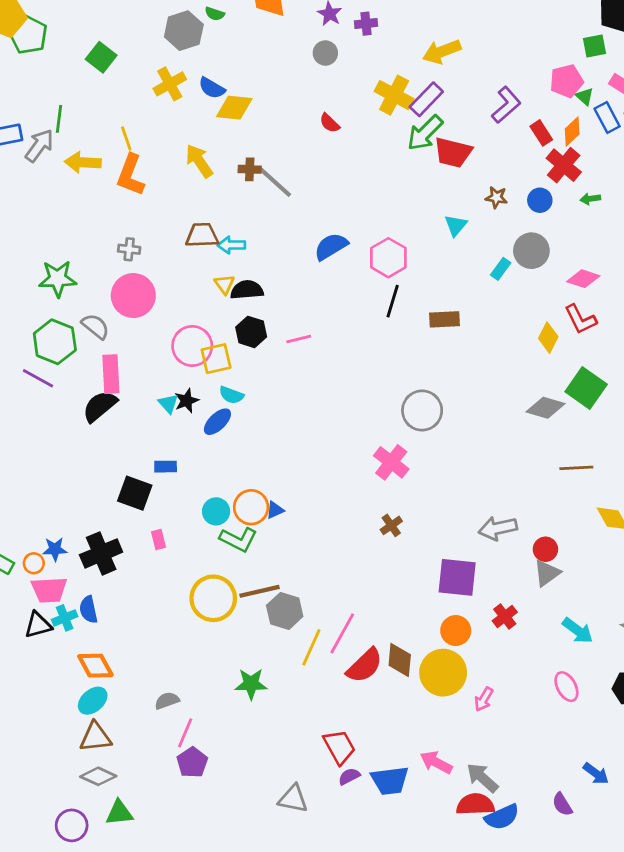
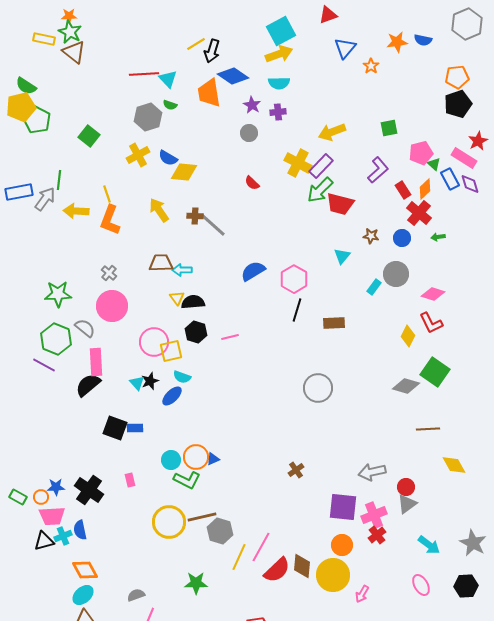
green square: (595, 46) -> (389, 128), moved
gray cross: (129, 249) -> (109, 273), turned 35
pink cross: (391, 462) -> (374, 515), moved, turned 30
black square: (135, 493) -> (115, 428), moved
black cross: (101, 553) -> (89, 490), turned -32

